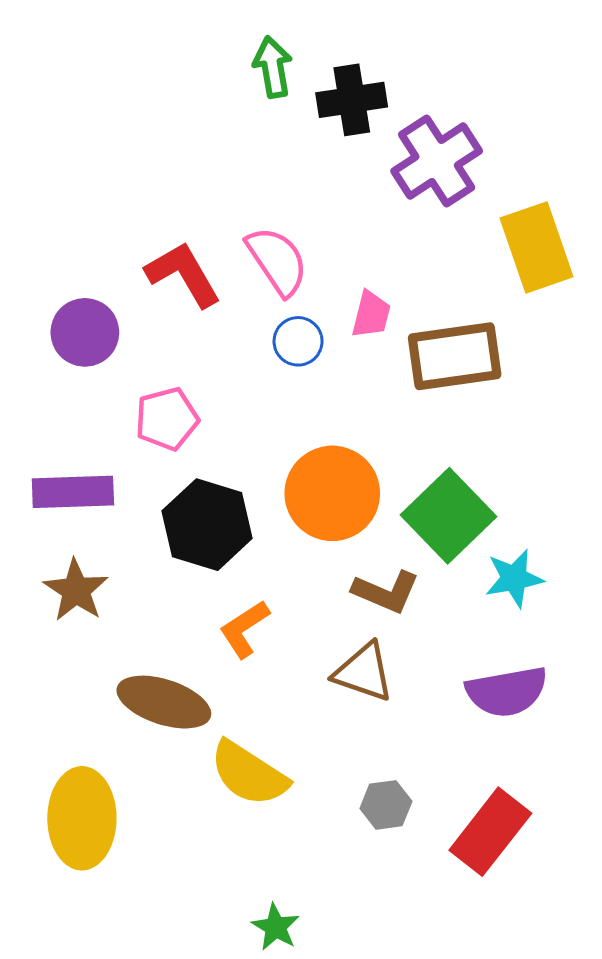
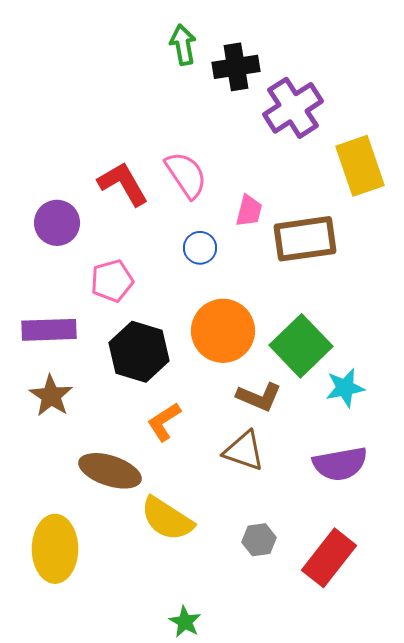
blue circle: (298, 341) -> (200, 248), moved

